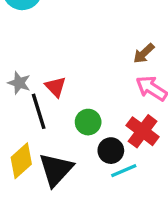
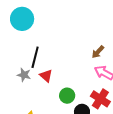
black line: (39, 111) -> (35, 57), moved, turned 35

